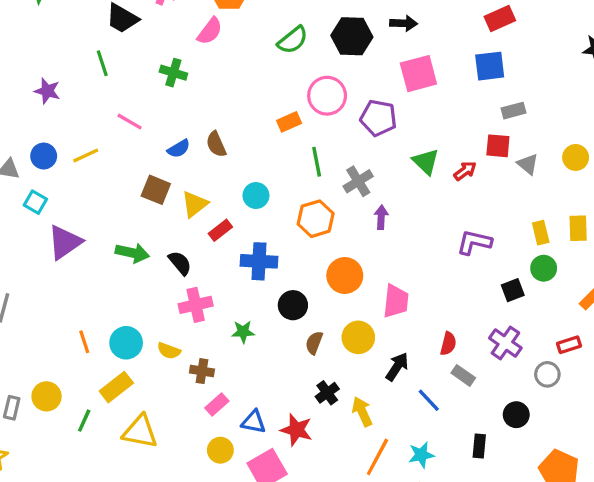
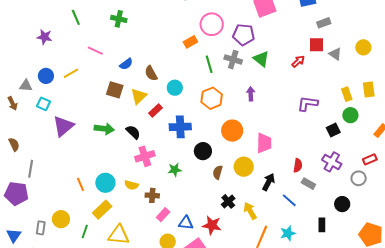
brown semicircle: (216, 144) -> (151, 73), moved
green triangle: (426, 162) -> (261, 59), moved
gray cross: (358, 181) -> (233, 60), moved, turned -36

